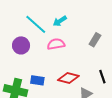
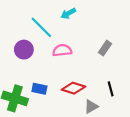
cyan arrow: (60, 21) -> (68, 13), moved

